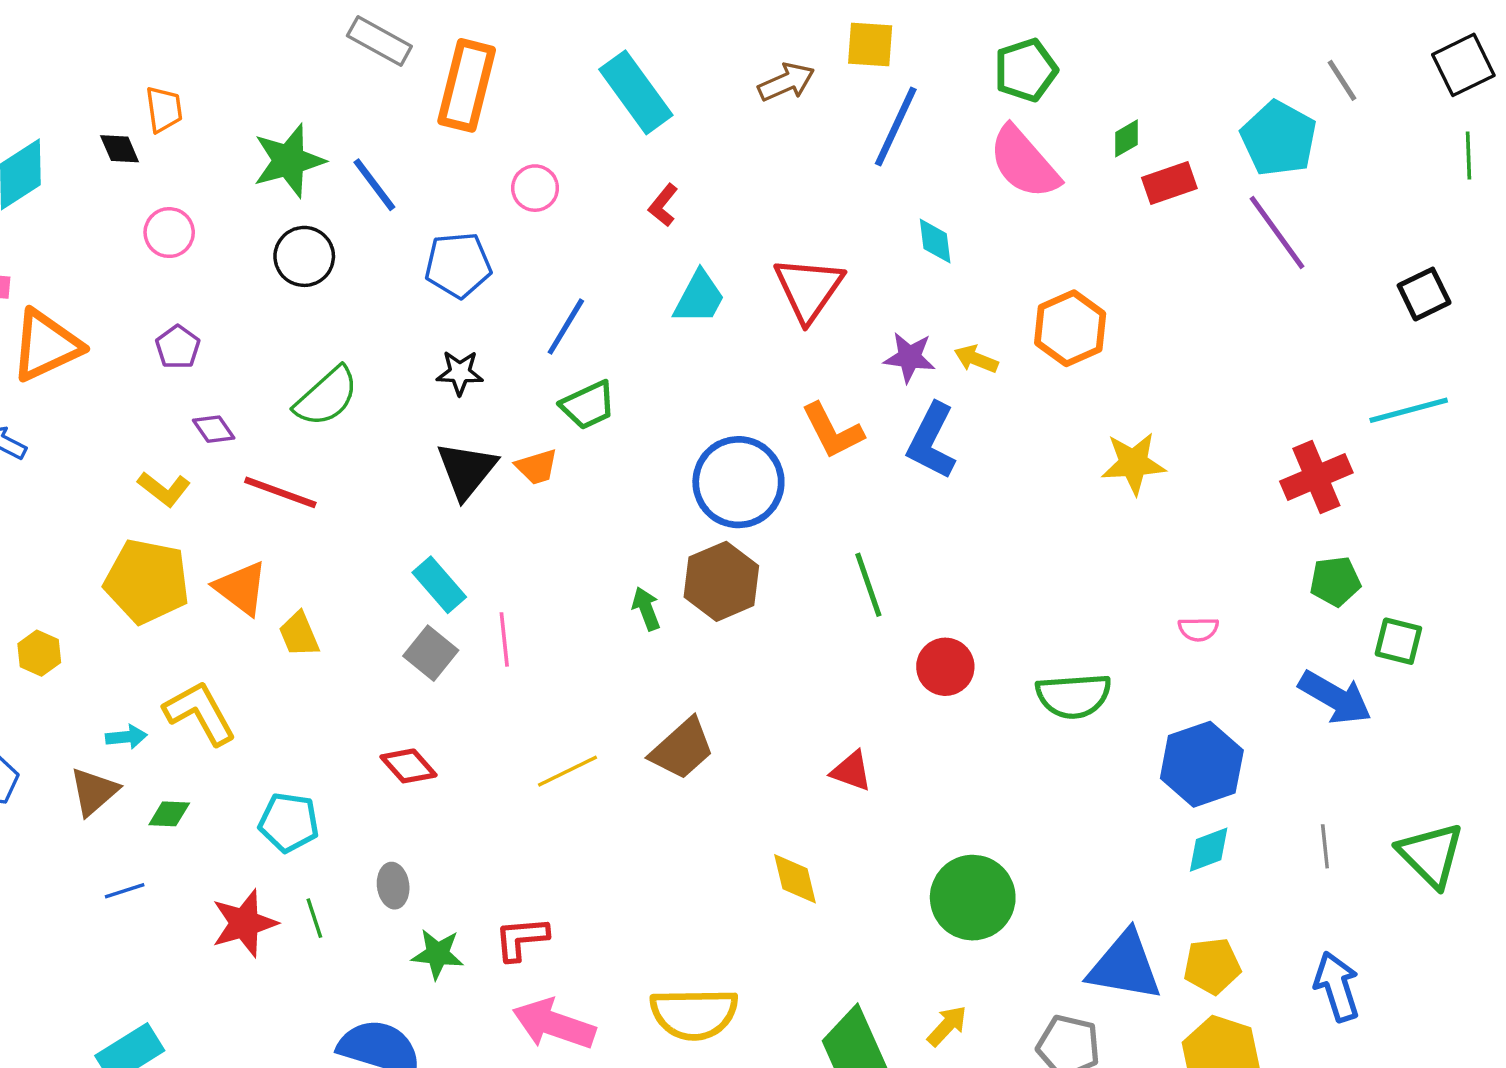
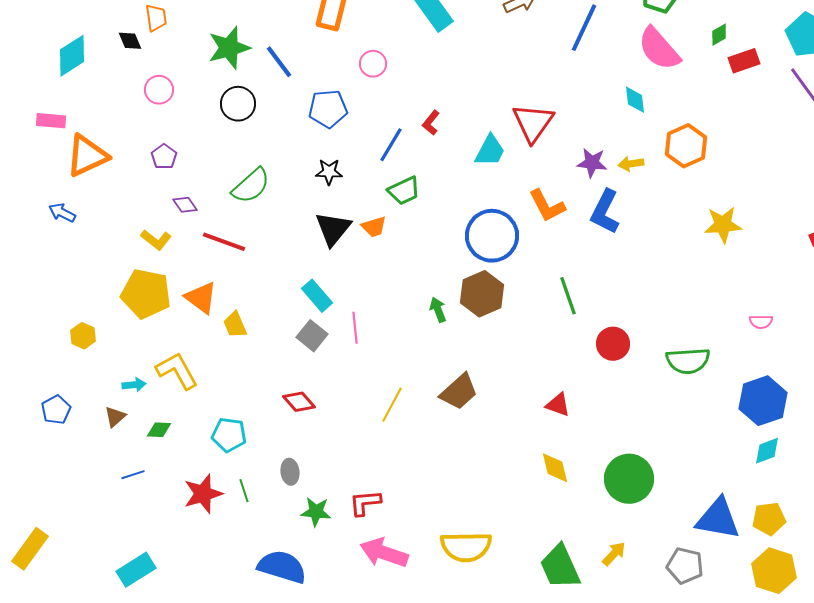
red L-shape: (663, 205) -> (431, 123), moved
cyan diamond: (935, 241) -> (635, 100), moved
cyan trapezoid: (699, 297) -> (490, 151), moved
yellow arrow: (976, 359) -> (631, 164), turned -30
yellow line: (567, 771) -> (392, 405), turned -36
brown triangle: (94, 792) -> (115, 417), size x0.7
yellow diamond: (795, 879) -> (555, 468), moved

